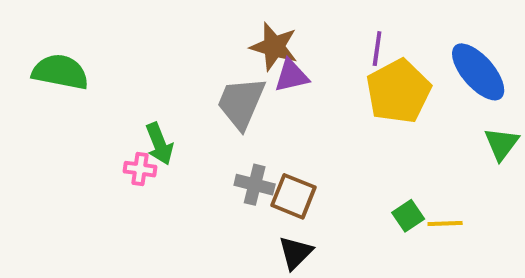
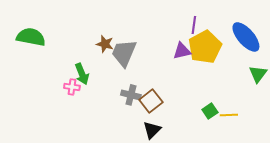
brown star: (274, 47) -> (105, 44), moved, size x0.7
purple triangle: (292, 76) -> (182, 51), moved
brown square: (293, 196) -> (151, 101), turned 30

